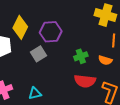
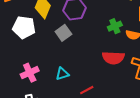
green cross: (81, 56) -> (115, 26), moved

